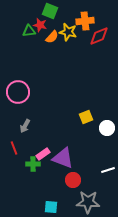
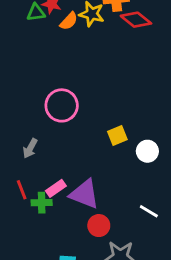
red diamond: (99, 36) -> (136, 20), turned 60
pink circle: (18, 92) -> (62, 105), moved
red line: (14, 148) -> (22, 190), moved
white line: (108, 170) -> (149, 211), turned 48

